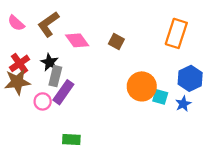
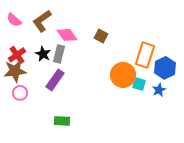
orange rectangle: (176, 33) -> (145, 55), moved
gray rectangle: (55, 76) -> (59, 54), moved
pink circle: (43, 101) -> (20, 93), moved

